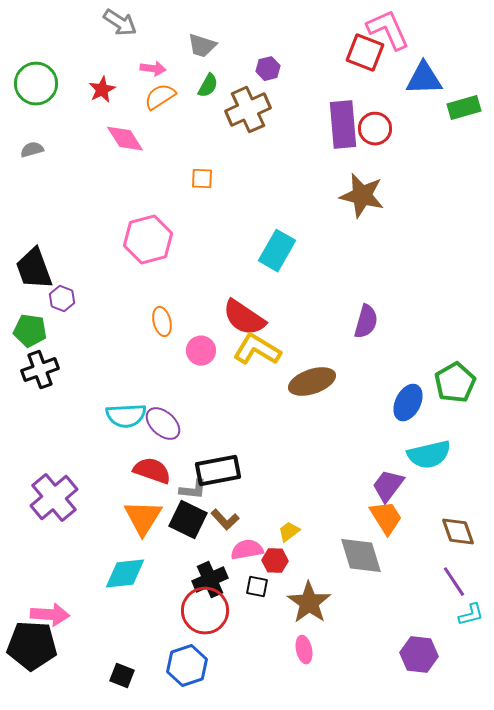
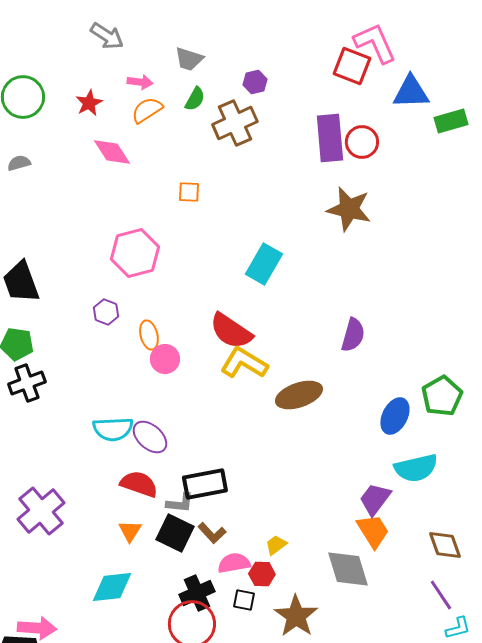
purple hexagon: (62, 299) -> (106, 312), moved
pink circle: (201, 351) -> (165, 359), moved
orange triangle: (143, 518) -> (130, 531), size x0.6

